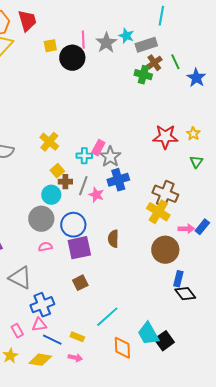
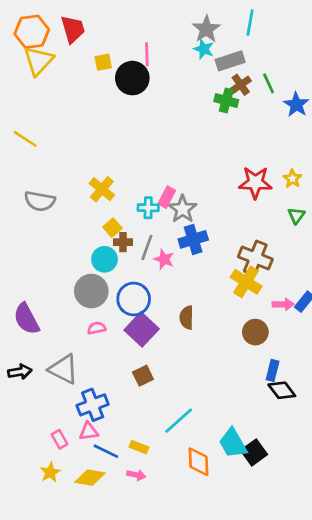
gray star: (106, 43) -> (206, 29), moved
purple square: (79, 248) -> (142, 329), turned -35
brown circle: (165, 250) -> (255, 332), size x0.7

